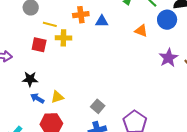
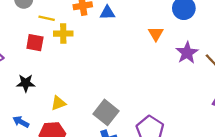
orange triangle: (141, 31) -> (156, 34), moved, turned 40
blue arrow: (37, 98) -> (21, 122), moved
gray square: (98, 106) -> (106, 112), size x1.5

